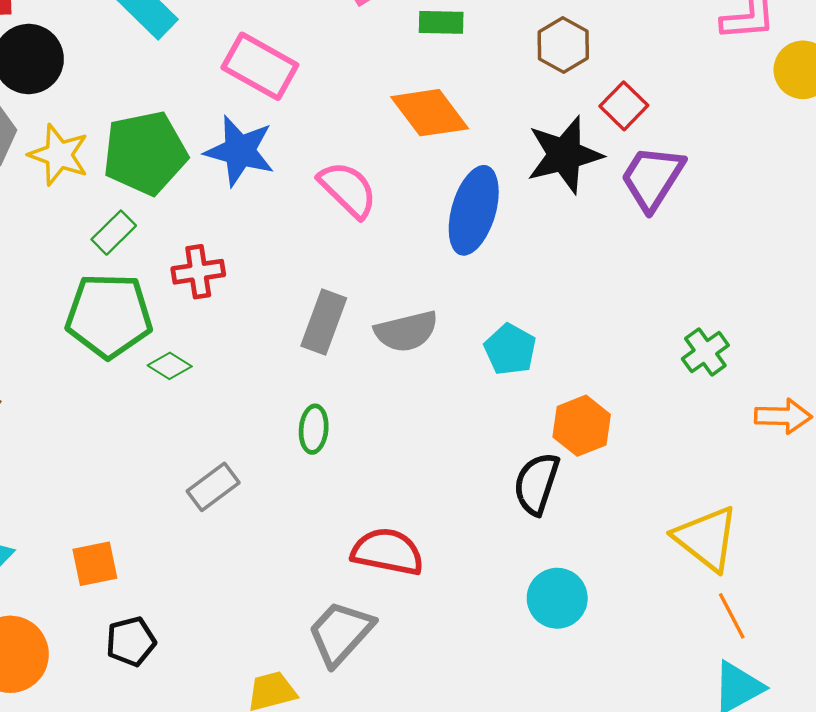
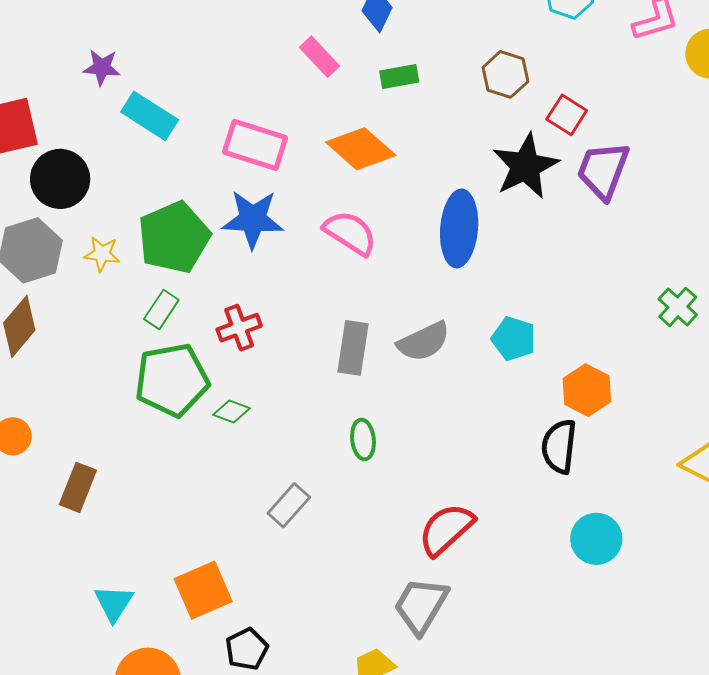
orange diamond: (430, 113) -> (361, 149), moved
yellow star: (59, 155) -> (102, 254), size x0.7
red semicircle: (388, 552) -> (446, 529), turned -42
orange square: (95, 564) -> (203, 590), size x1.4

